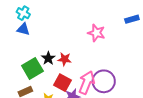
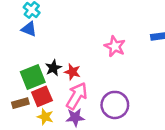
red square: (63, 83) -> (42, 96), moved, turned 30
pink arrow: (87, 83) -> (77, 96), moved

